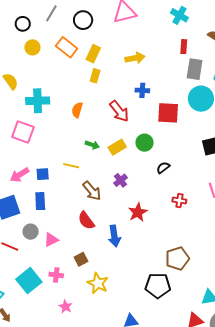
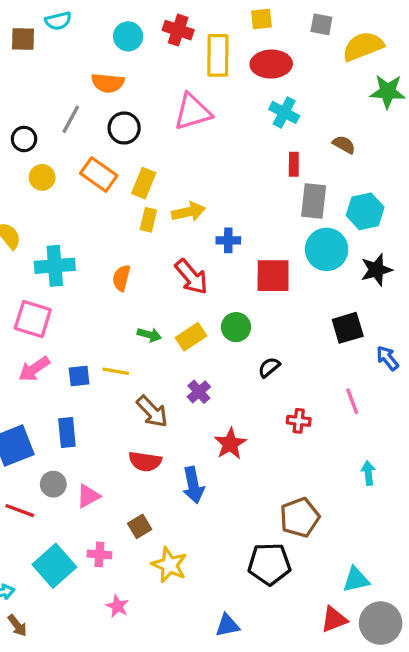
yellow arrow: (135, 58) -> (188, 212), moved
blue square: (43, 174) -> (79, 376), moved
pink arrow: (20, 175) -> (34, 369), moved
red semicircle: (86, 221) -> (145, 461), turned -42

